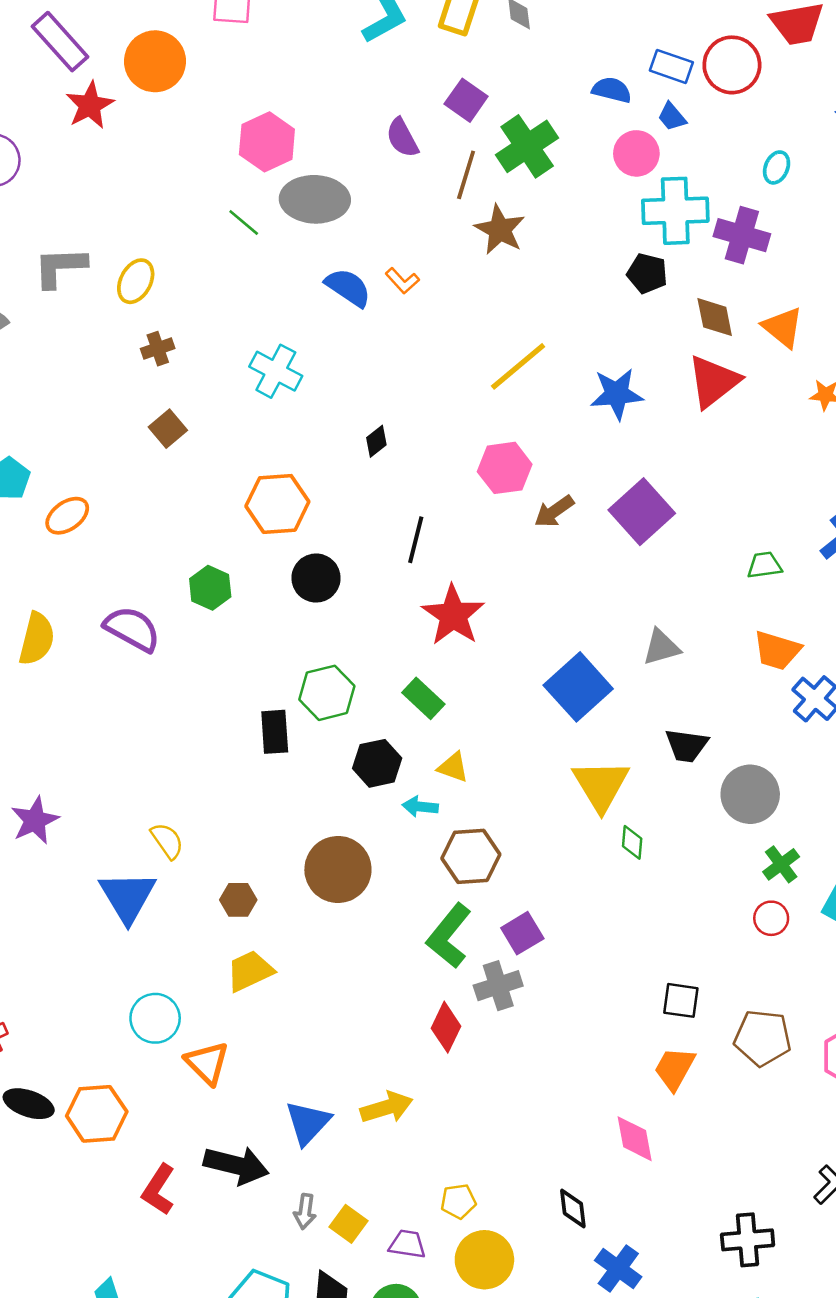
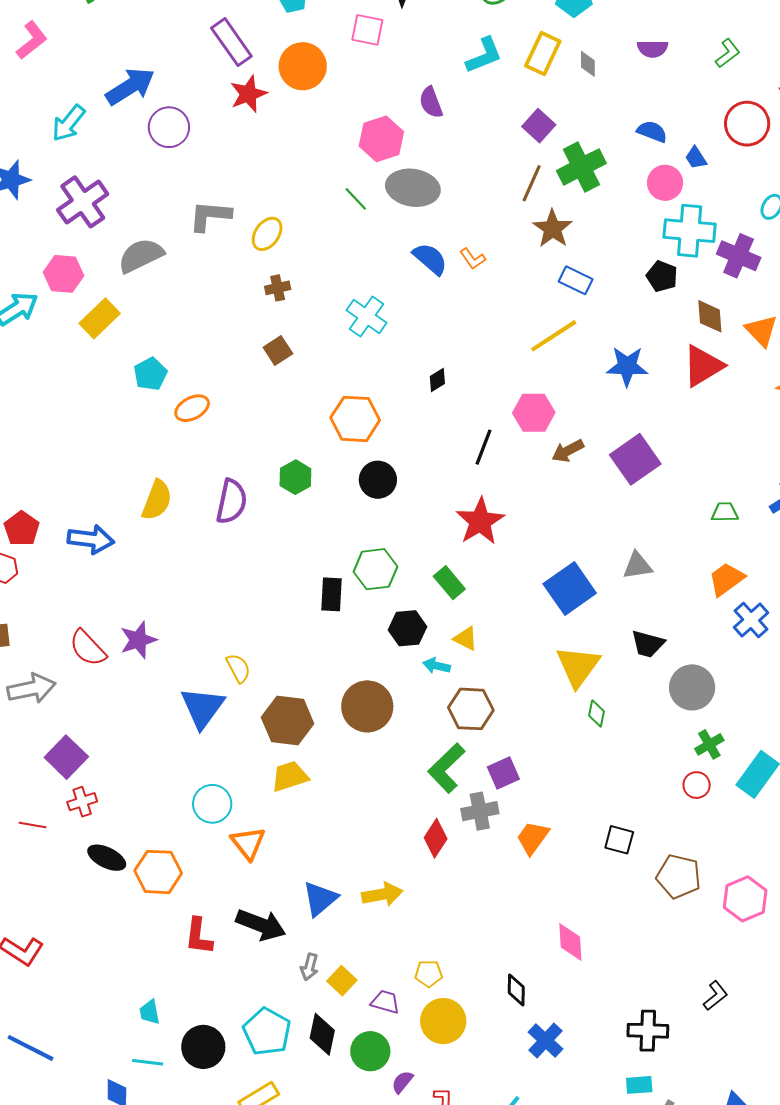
blue rectangle: (671, 66) -> (576, 280), moved
purple semicircle: (402, 138) -> (431, 102), moved
black line: (416, 540) -> (483, 447), moved
purple semicircle: (132, 629) -> (231, 502), turned 66
orange trapezoid: (777, 650) -> (726, 579), turned 120
brown hexagon: (238, 900) -> (288, 720), size x1.8
orange trapezoid: (675, 1069) -> (533, 838), moved
red L-shape: (158, 1190) -> (199, 936), turned -33

